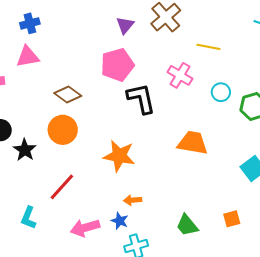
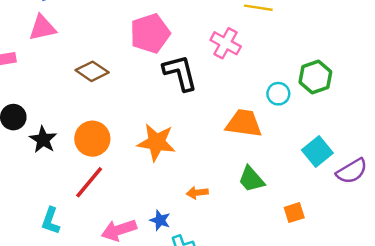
cyan circle: (221, 92) -> (278, 94), moved
orange circle: (63, 130) -> (92, 139), moved
orange arrow: (133, 200) -> (197, 193), moved
green trapezoid: (187, 225) -> (251, 179), moved

